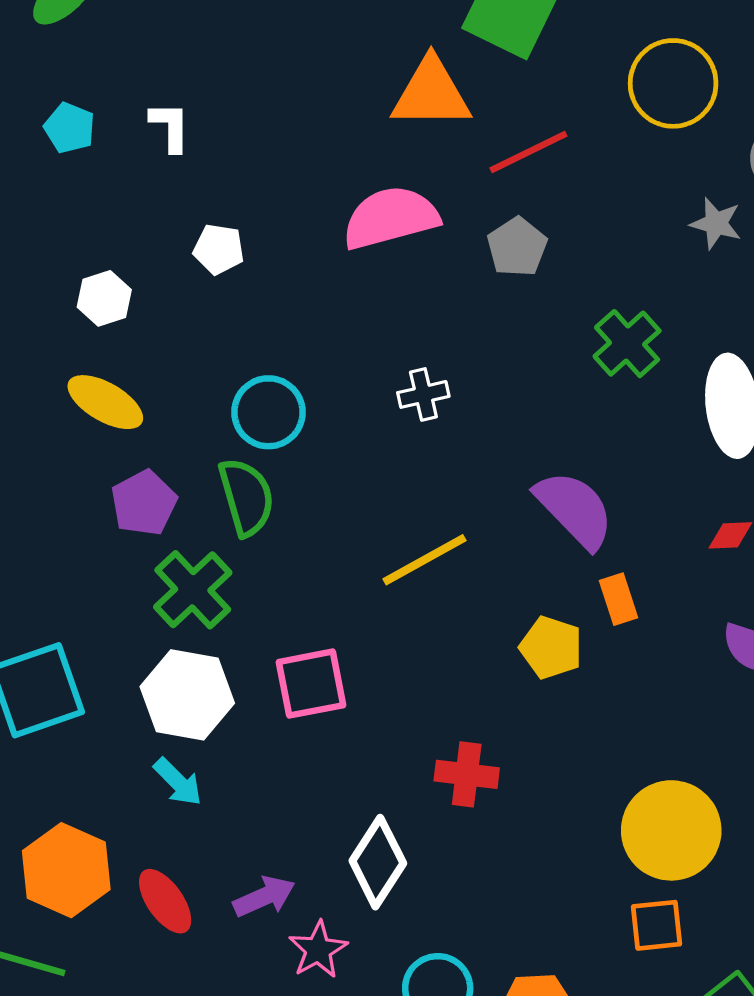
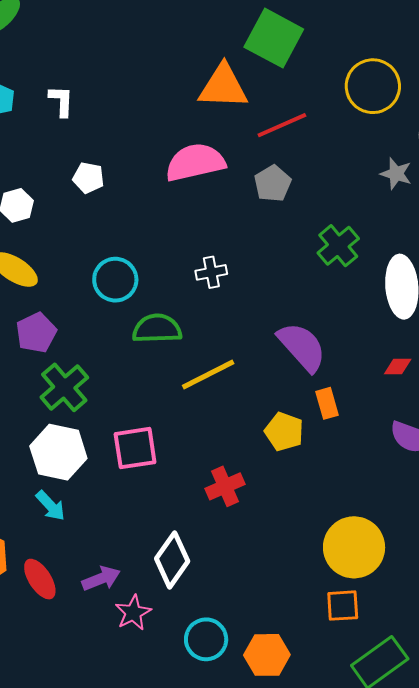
green semicircle: (246, 497) -> (157, 329), moved, turned -78
red cross: (467, 774) -> (225, 486), moved, turned -33

